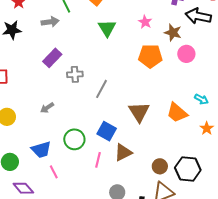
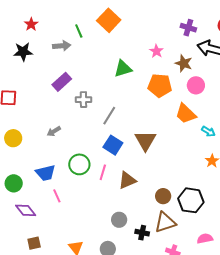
green triangle: (107, 28) -> (123, 69), moved, turned 42
orange trapezoid: (177, 113) -> (186, 114), moved
blue square: (107, 131) -> (113, 145), moved
pink line: (98, 160) -> (103, 172), moved

